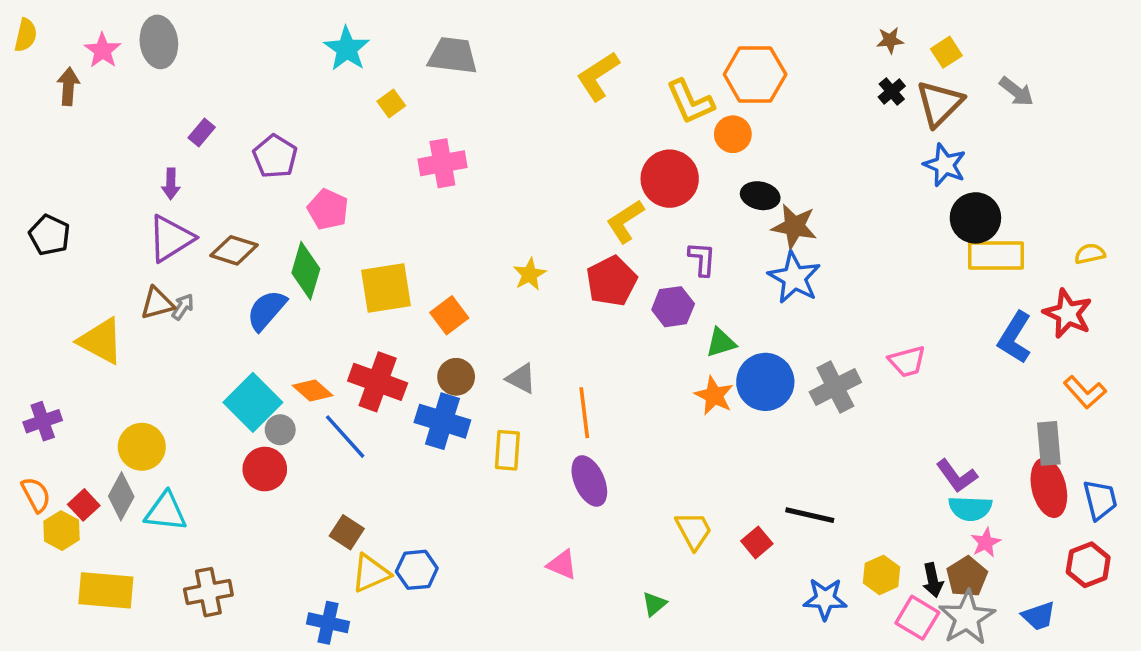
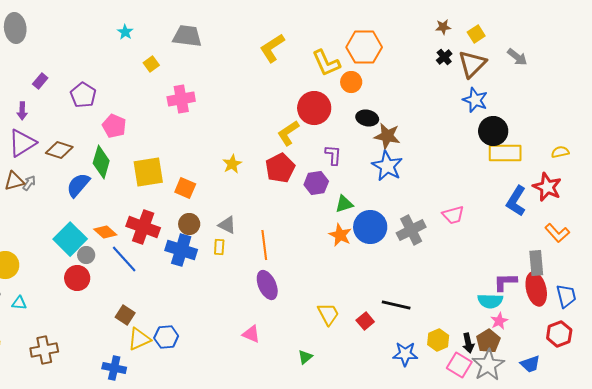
cyan star: (347, 49) -> (125, 32), size x0.6
orange square: (449, 315) -> (185, 188), turned -30
yellow rectangle: (507, 450) -> (219, 247), moved, size x0.7
purple L-shape: (957, 476) -> (505, 282), moved, turned 125
cyan triangle: (166, 512) -> (19, 303), size x0.6

